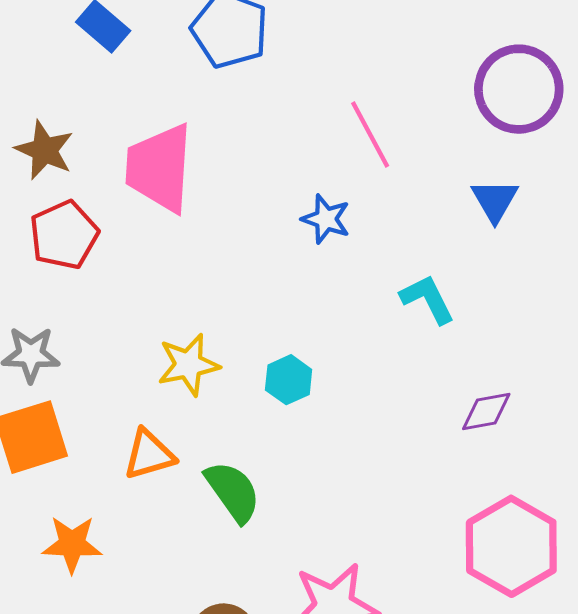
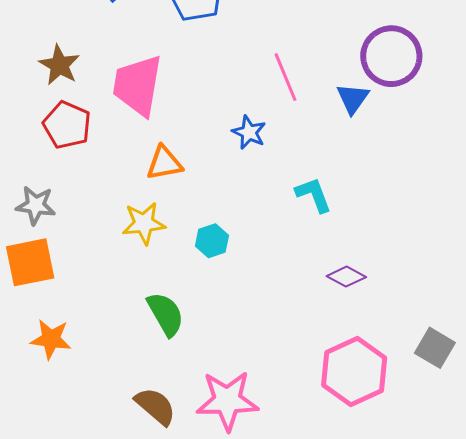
blue triangle: (495, 200) -> (353, 98), moved
red pentagon: (64, 235) -> (67, 125), turned -30
purple diamond: (486, 411) -> (346, 277), turned 33
orange triangle: (149, 454) -> (164, 163), moved

